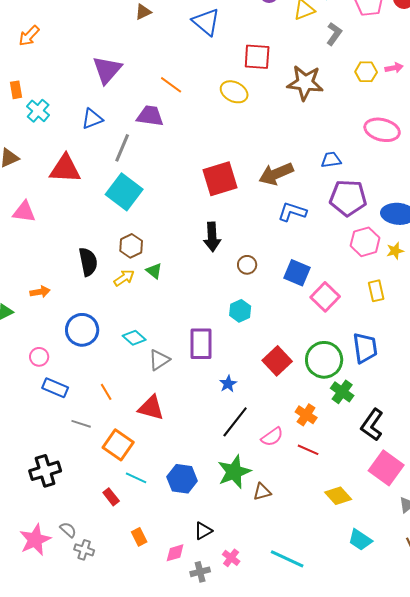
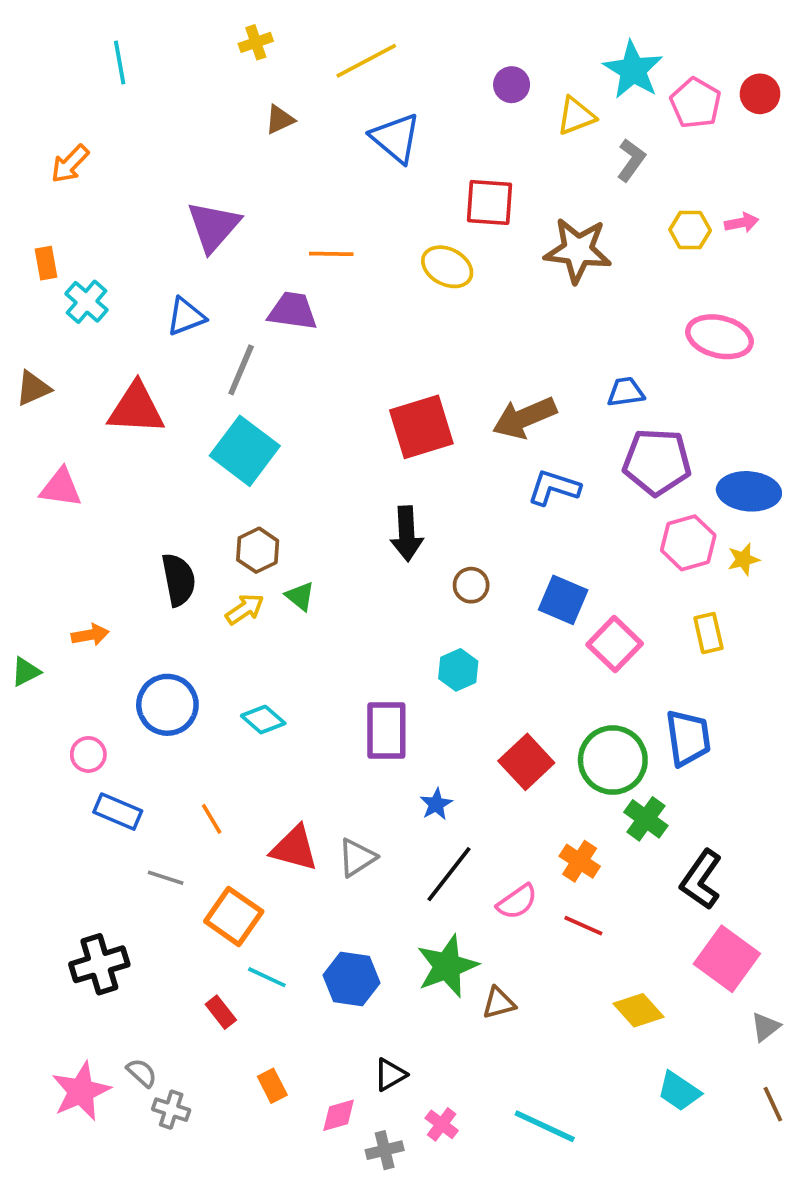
orange line: (171, 85) -> (331, 254), turned -35
gray triangle: (159, 360) -> (357, 858), moved

